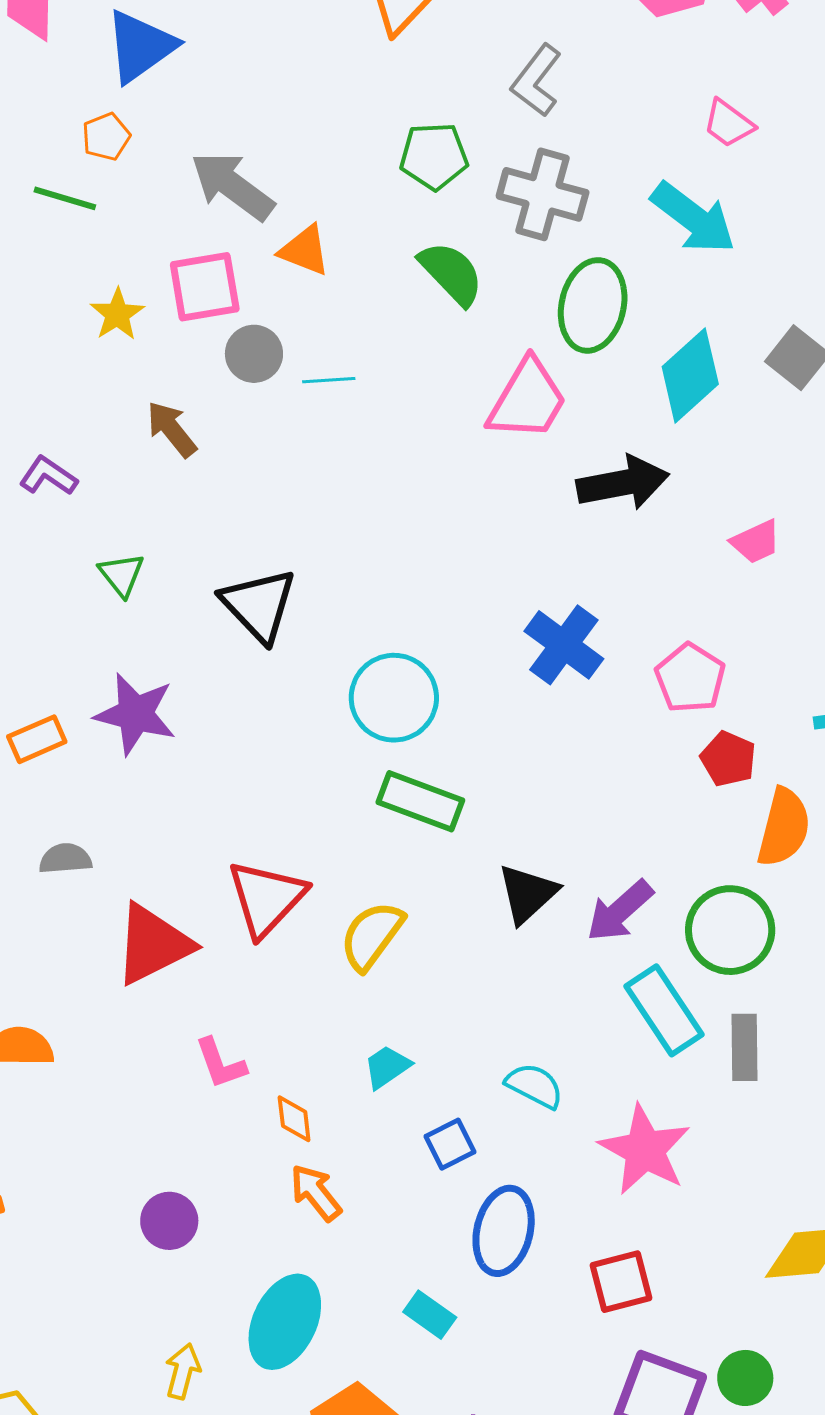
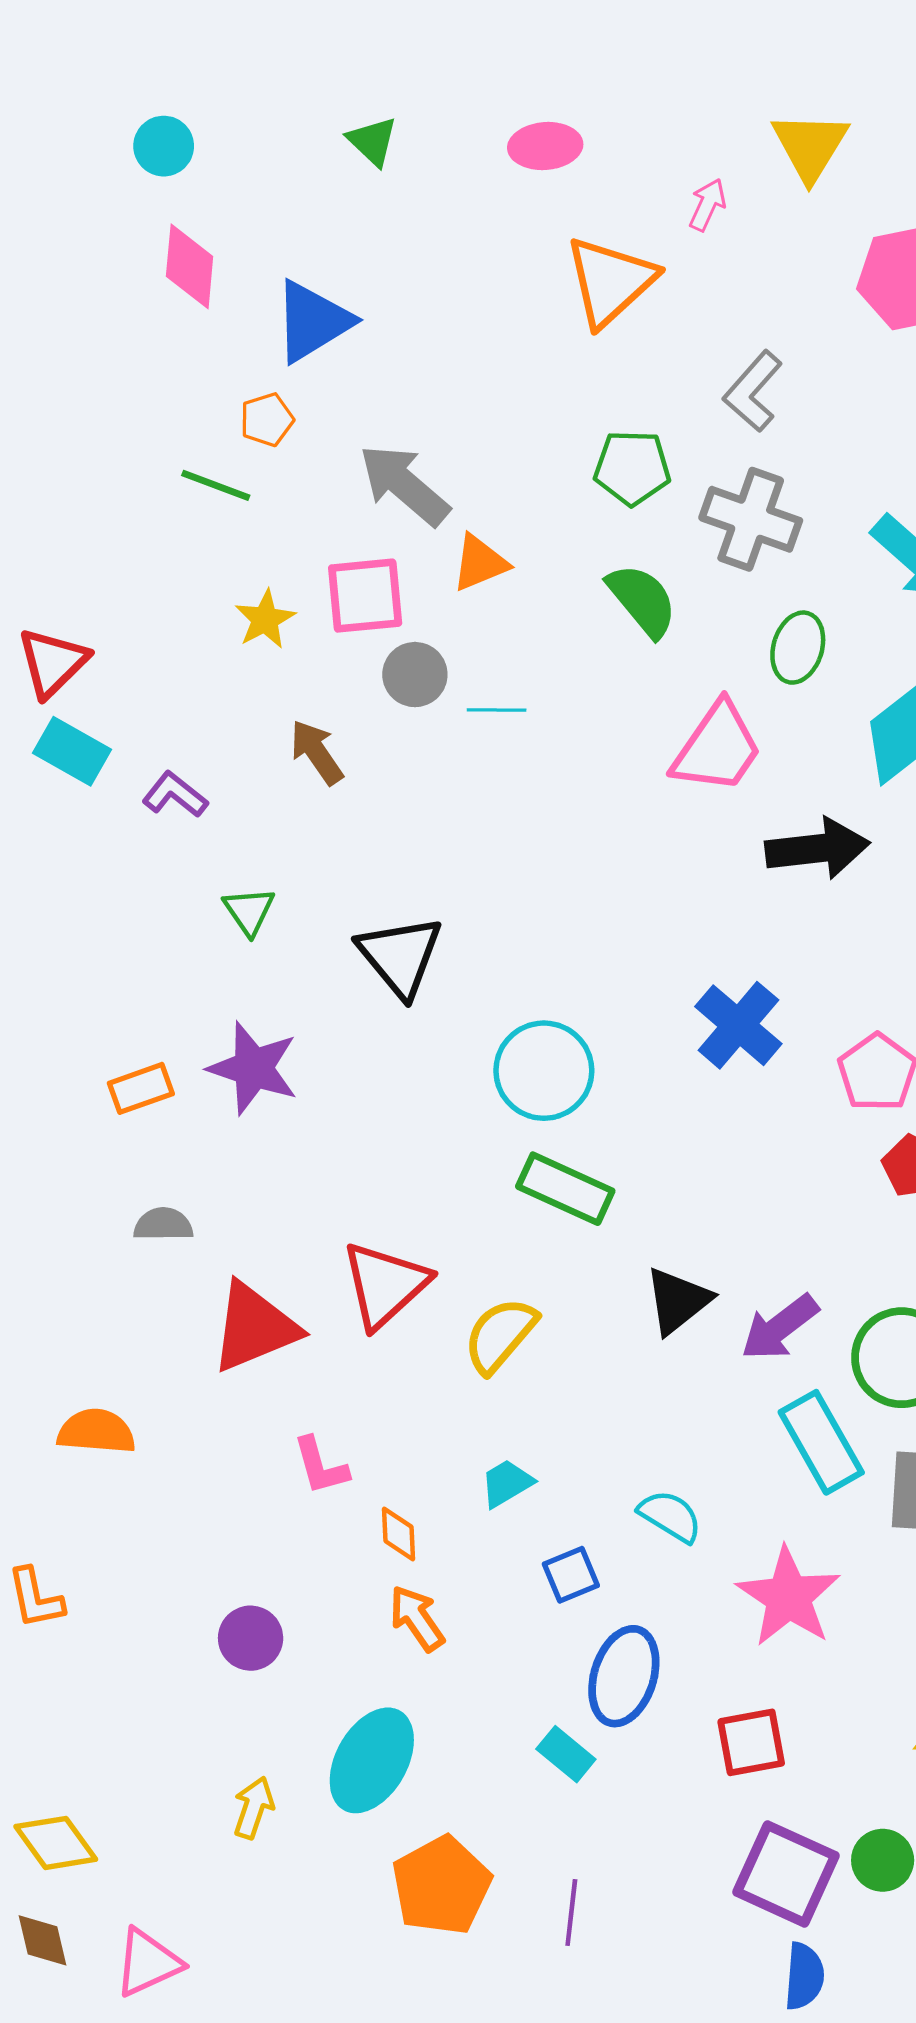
orange triangle: (305, 250) -> (480, 563), turned -48
green ellipse: (593, 305) -> (798, 648), size x0.7
cyan rectangle: (430, 1315) -> (566, 1754), moved

